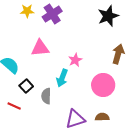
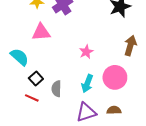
pink triangle: (40, 48) -> (41, 32), moved
cyan arrow: (62, 78) -> (87, 84), moved
red line: (14, 106) -> (32, 98), moved

